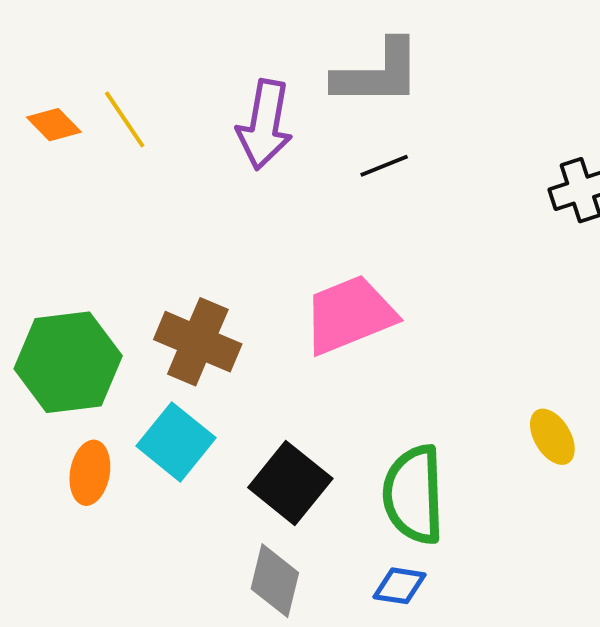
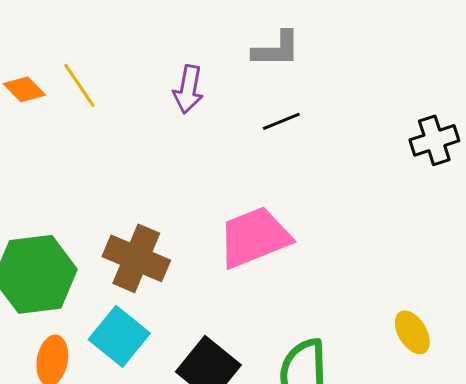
gray L-shape: (378, 73) -> (276, 49), size x0.7
purple arrow: (265, 125) -> (188, 89), size x0.7

